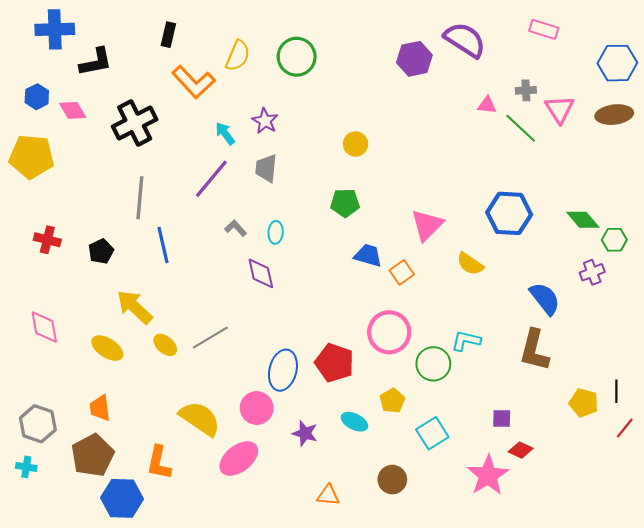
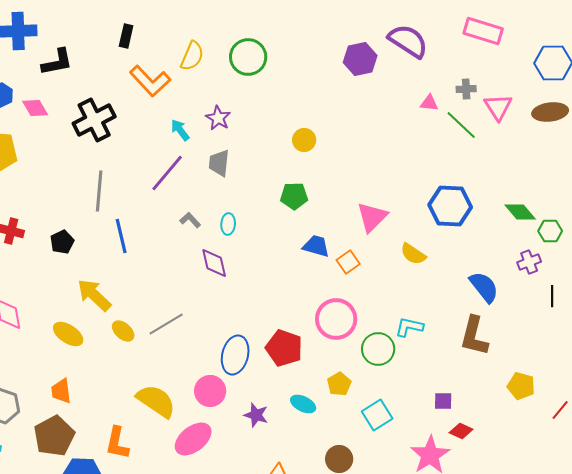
pink rectangle: (544, 29) -> (483, 31), size x1.4
black line: (616, 391) -> (552, 296), moved

